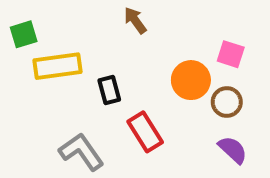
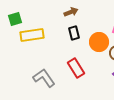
brown arrow: (135, 20) -> (71, 12), turned 104
black rectangle: (109, 90) -> (74, 33), moved

